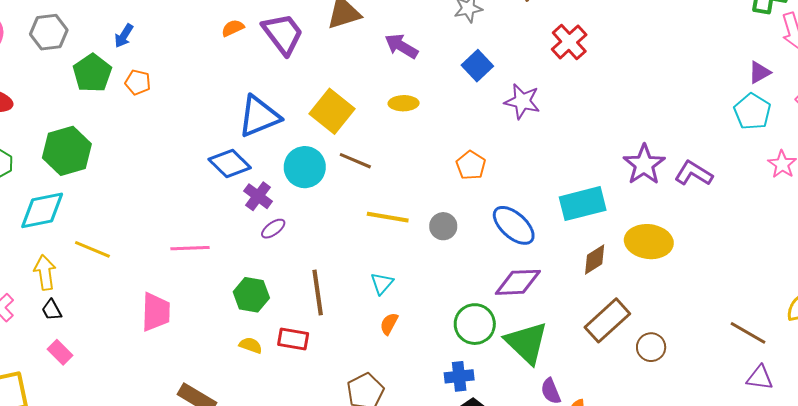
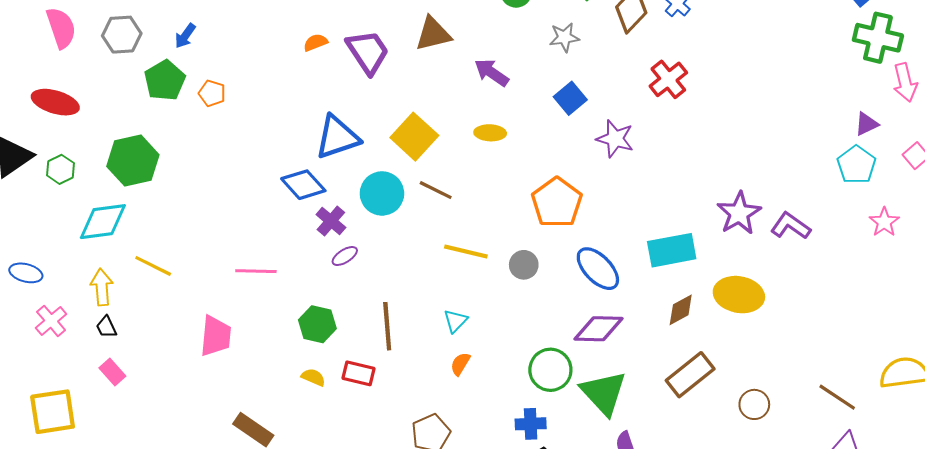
blue arrow: (124, 36) -> (185, 36), moved
orange pentagon: (471, 165) -> (557, 203), size x1.6
brown circle: (651, 347) -> (754, 404), moved

